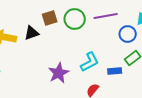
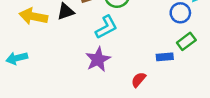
cyan L-shape: (90, 62) -> (106, 27), moved

